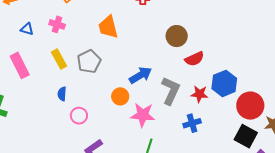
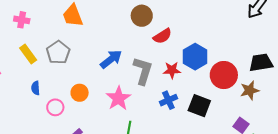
orange circle: (120, 96) -> (80, 93), moved
pink star: (143, 115) -> (118, 98), turned -30
black square: (246, 136) -> (199, 106), moved

